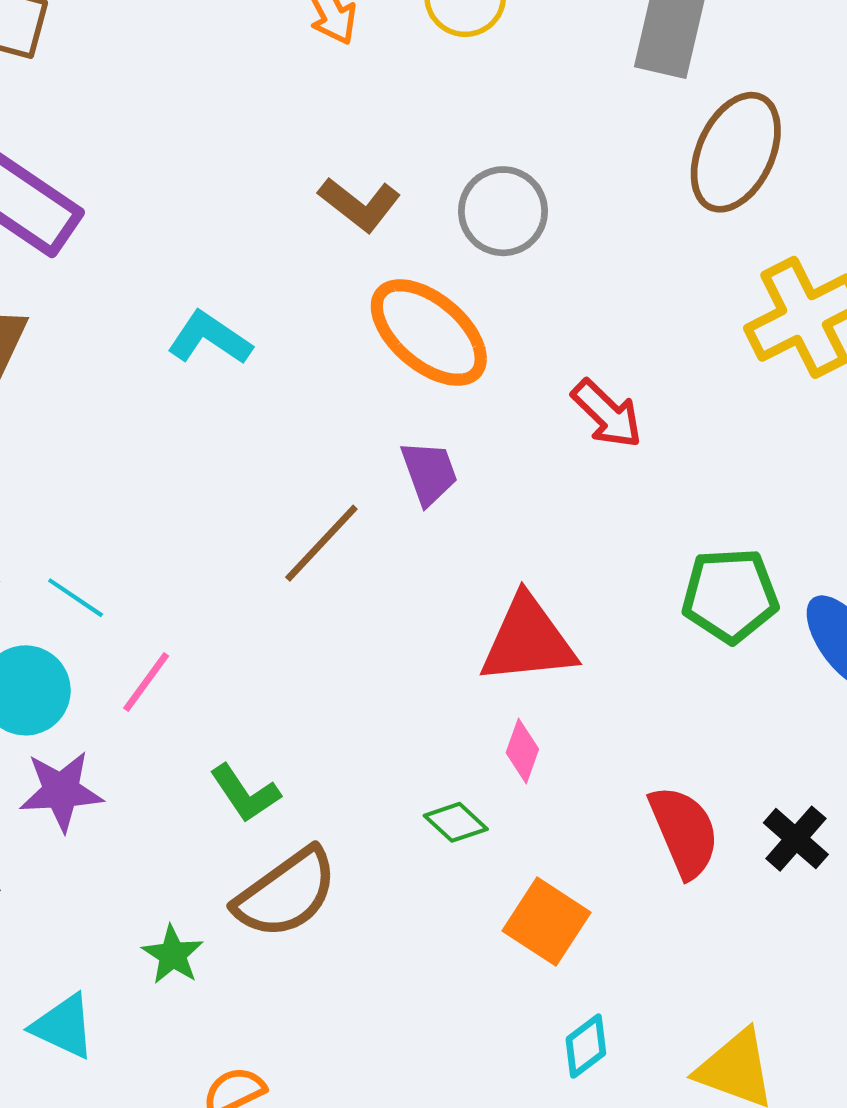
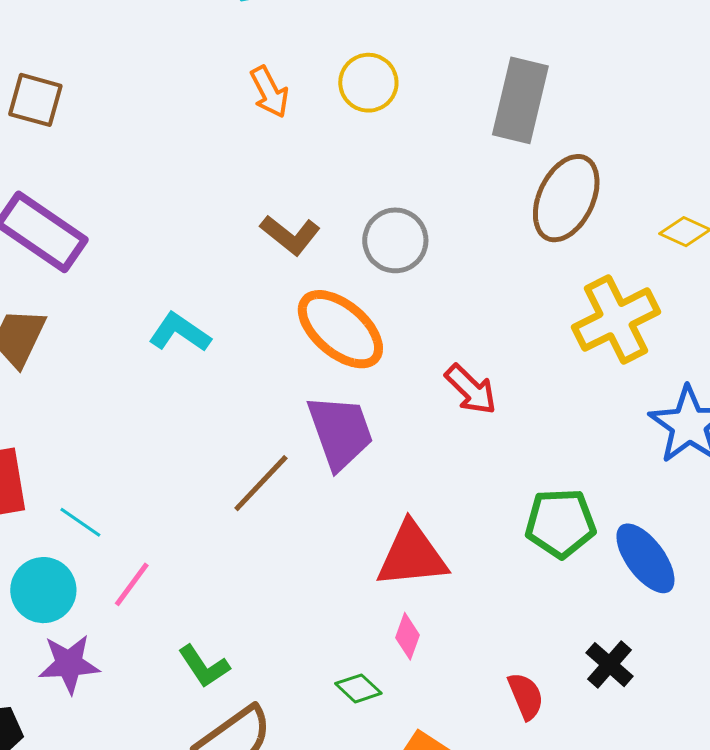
purple trapezoid: (429, 473) -> (340, 432), size x1.6
red semicircle: (684, 832) -> (526, 696), size x0.7
black cross: (796, 839) -> (609, 665), moved

